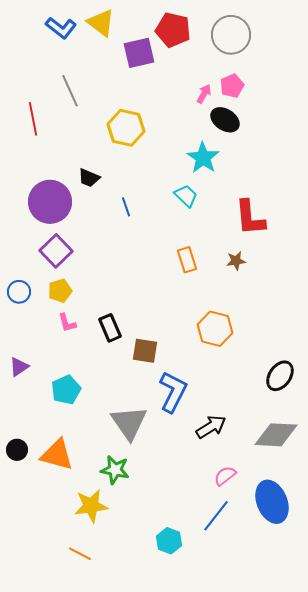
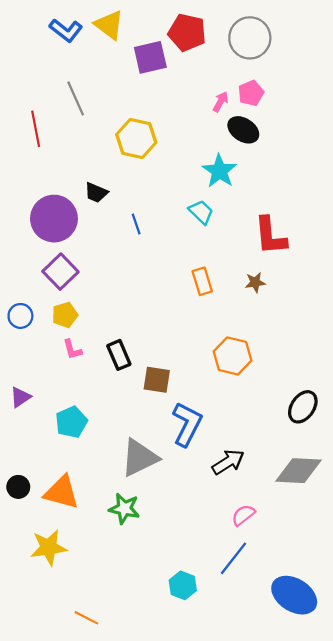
gray triangle: (129, 423) -> (139, 458), turned 39
blue ellipse: (272, 502) -> (294, 595), moved, turned -36
yellow star: (91, 506) -> (49, 547), moved
orange line: (80, 554) -> (86, 618), moved

